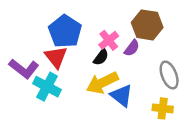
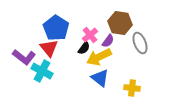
gray ellipse: (169, 75) -> (140, 43), moved
yellow arrow: (102, 83) -> (99, 57), moved

